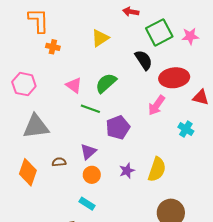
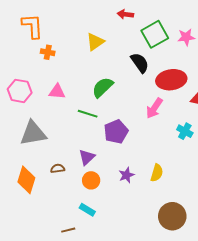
pink triangle: (74, 85) -> (57, 92), moved, turned -30
yellow semicircle: (157, 169) -> (157, 173), size x0.7

